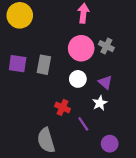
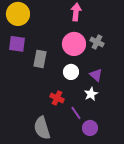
purple square: (18, 64) -> (17, 44), moved
purple circle: (110, 144) -> (90, 128), moved

